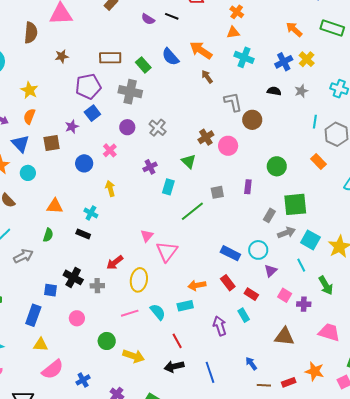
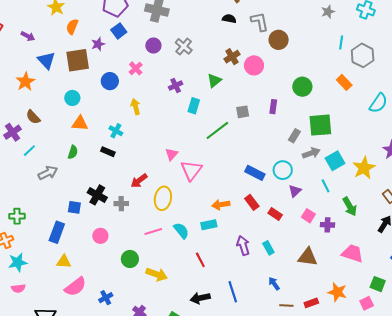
black semicircle: (274, 91) -> (229, 19), moved
orange semicircle: (29, 116) -> (72, 27), moved
brown square: (52, 143) -> (78, 60), size x1.4
green triangle: (189, 161) -> (214, 81), turned 35
cyan circle: (28, 173) -> (72, 98), moved
cyan square: (310, 240) -> (335, 161), turned 30
cyan rectangle: (244, 315) -> (268, 248), moved
black arrow: (174, 366) -> (200, 298), moved

